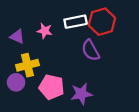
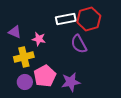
pink star: (45, 31) -> (39, 39), moved
purple circle: (16, 82) -> (25, 82), moved
pink pentagon: (52, 87) -> (45, 76), turned 30

